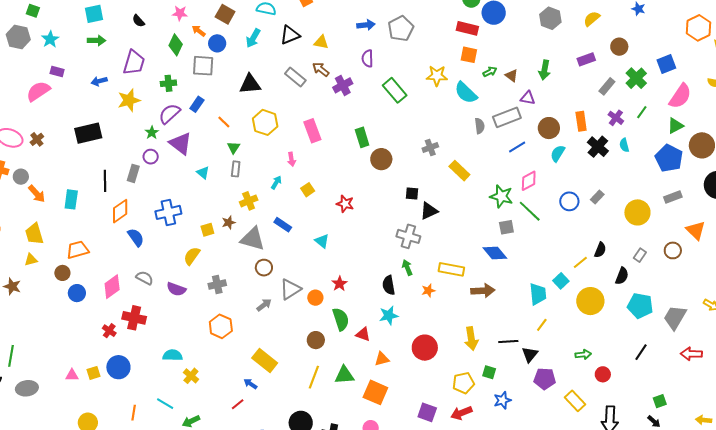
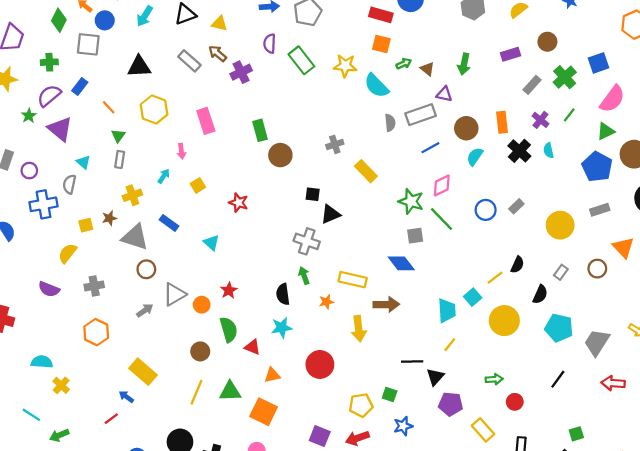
green rectangle: (395, 90) -> (301, 60), moved
purple circle: (151, 157) -> (29, 171), moved
gray semicircle: (145, 278) -> (69, 184), moved, turned -108
yellow arrow: (471, 339) -> (359, 329), moved

